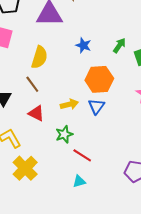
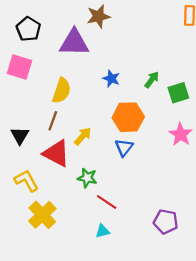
brown line: (32, 84) -> (53, 121), turned 54
yellow arrow: (69, 104) -> (83, 136), moved, turned -36
red triangle: (36, 113) -> (56, 153), size x1.5
green star: (64, 134) -> (87, 178), turned 30

